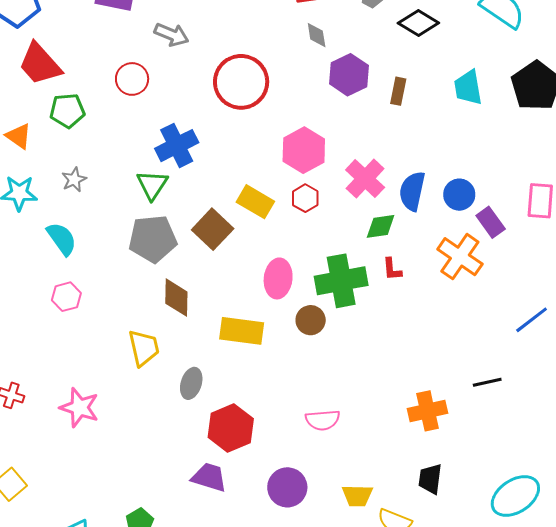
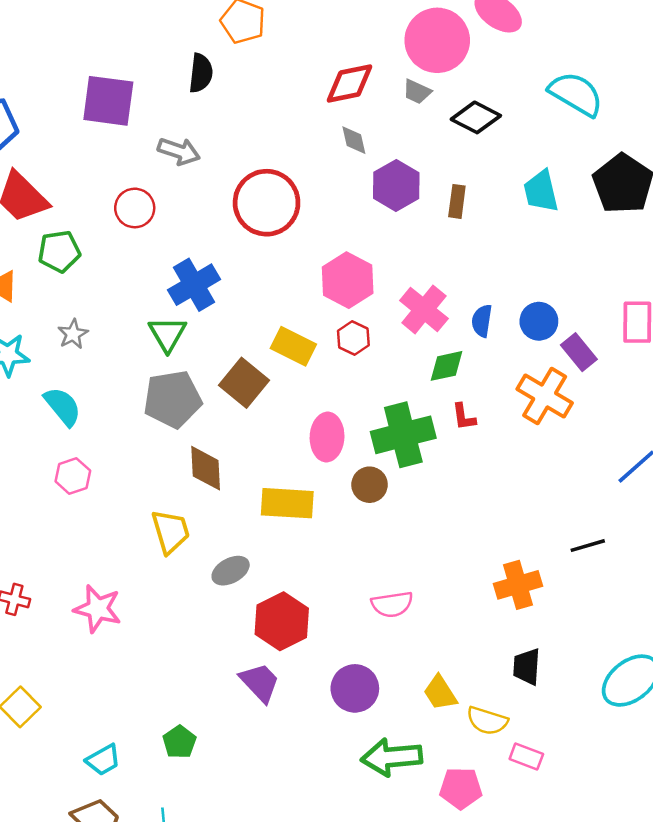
blue semicircle: (412, 191) -> (482, 321), size x0.7
gray ellipse: (191, 383) -> (231, 571), turned 48
purple trapezoid: (209, 477) -> (260, 682), turned 33
yellow trapezoid: (357, 496) -> (440, 693), turned 60

